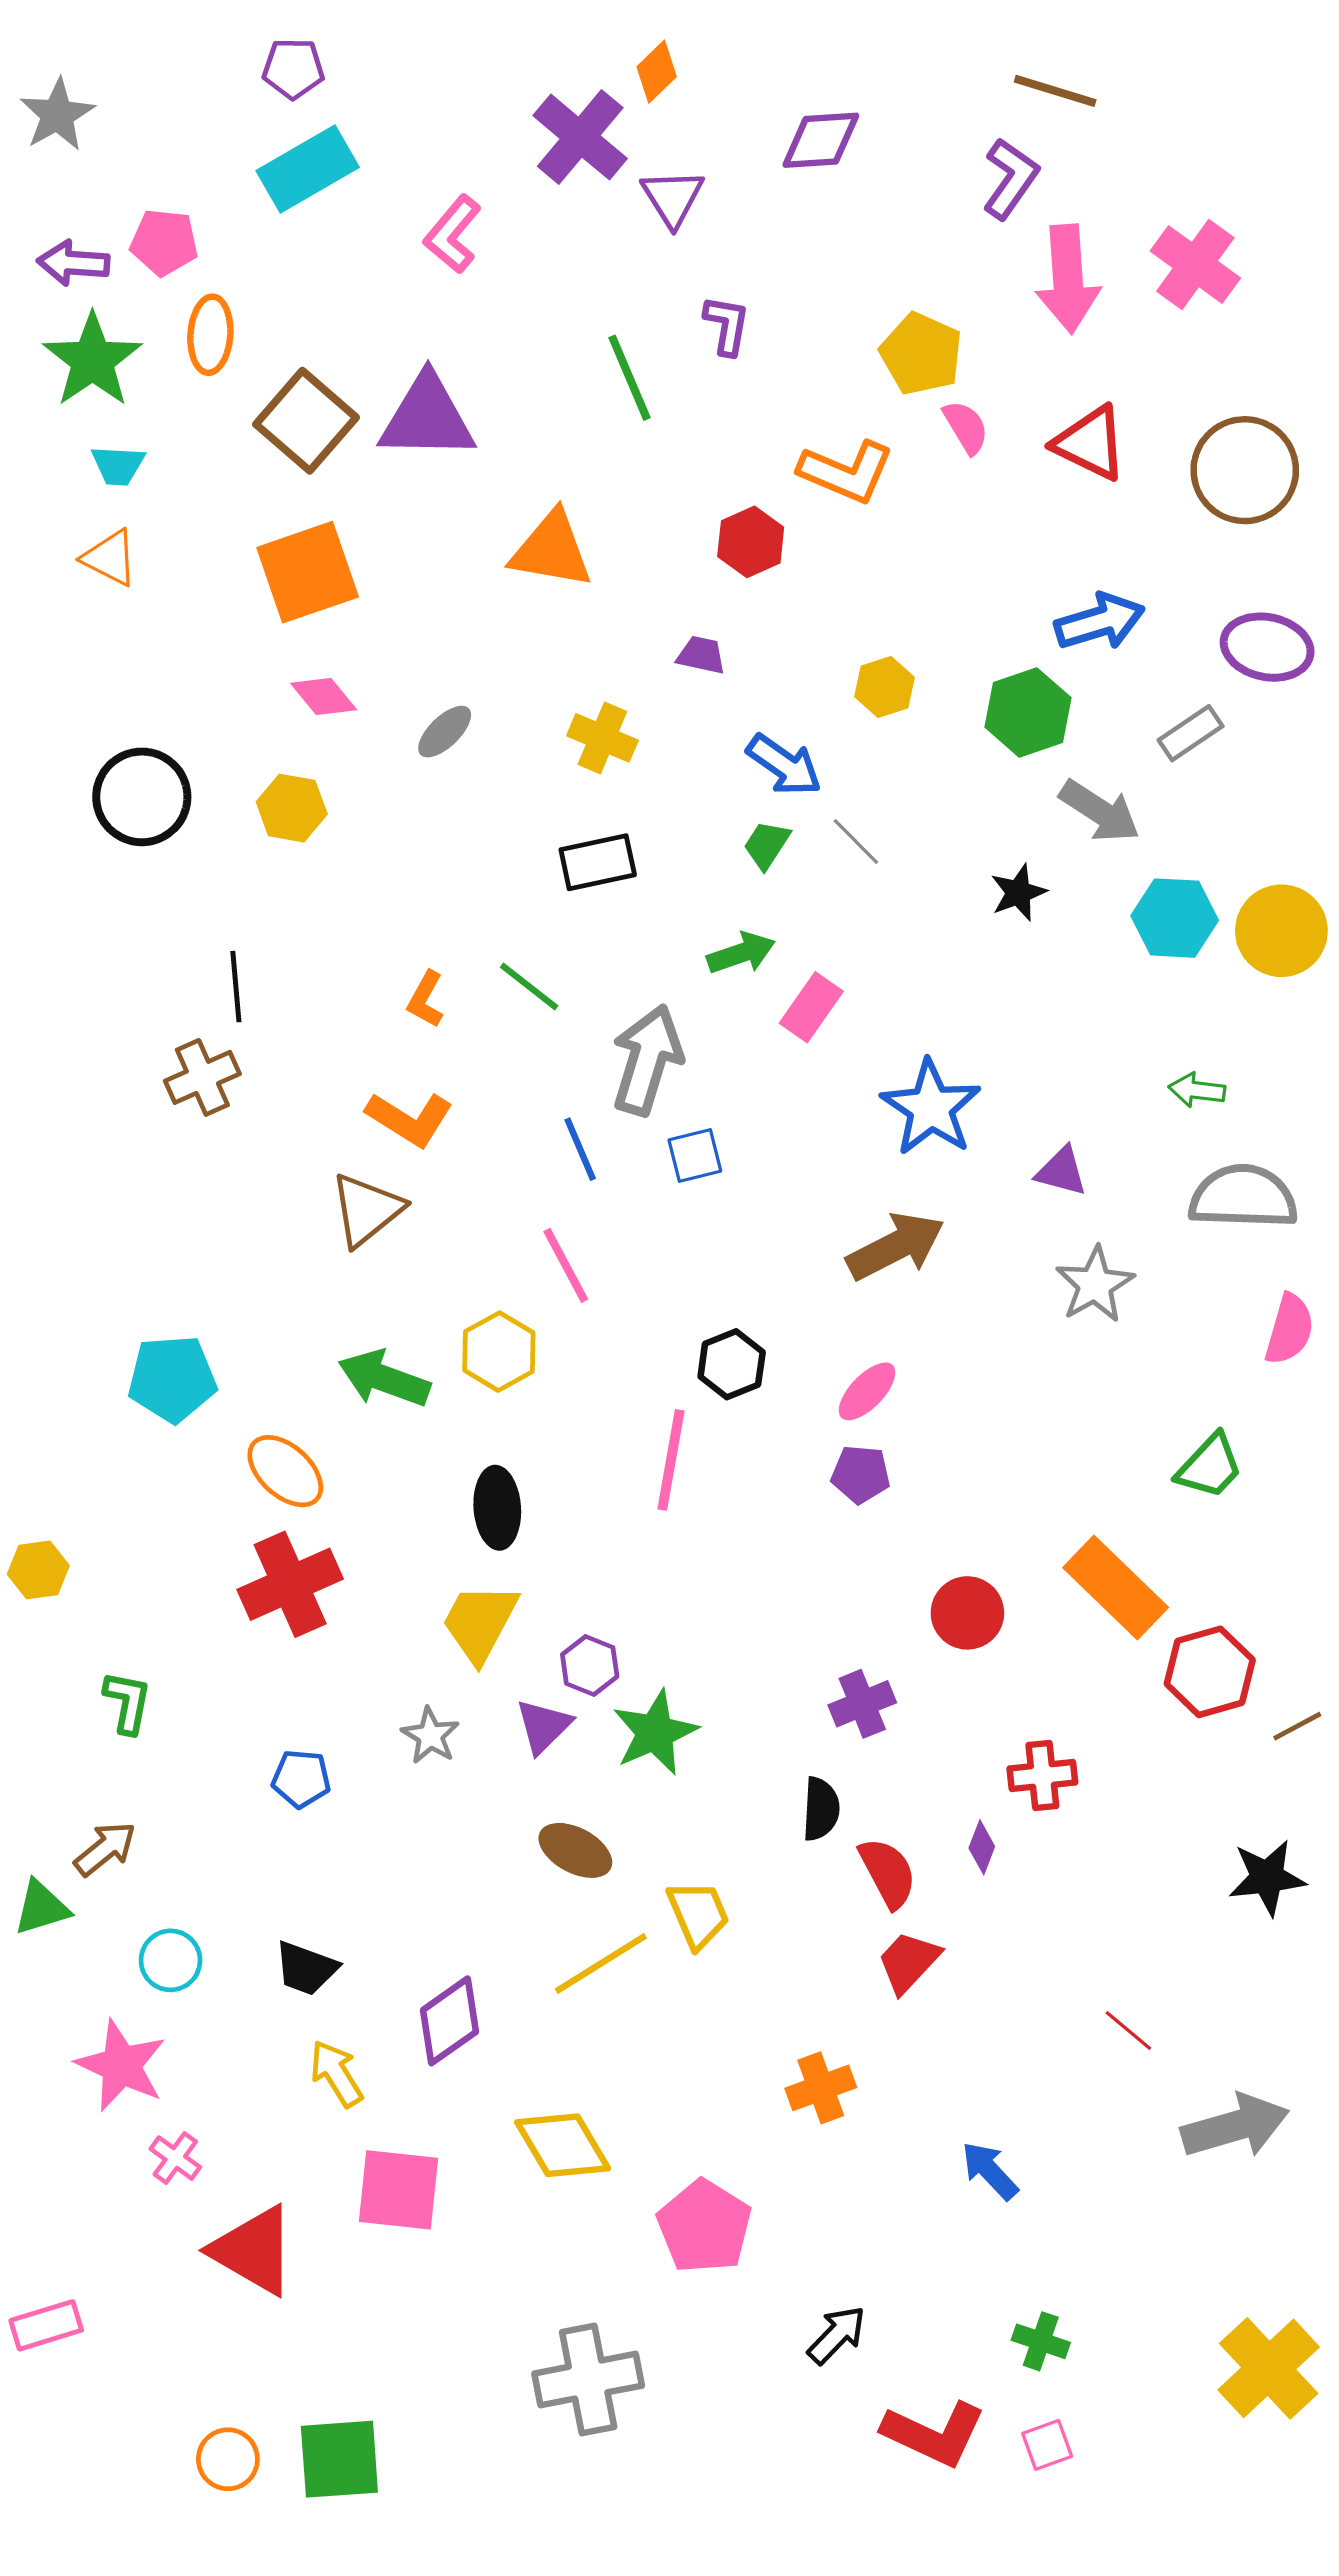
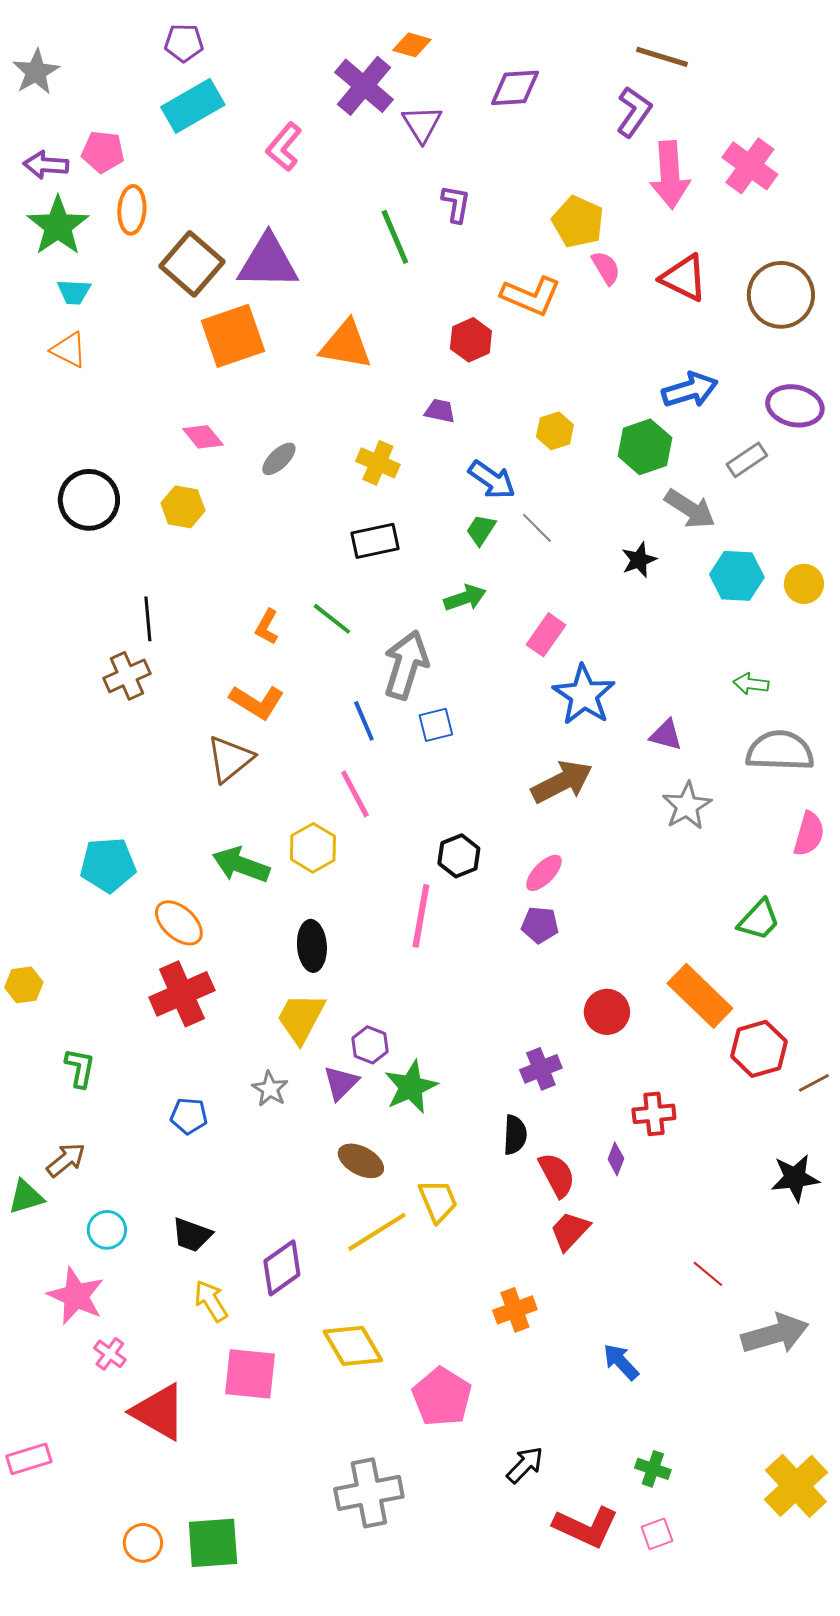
orange diamond: (657, 72) -> (412, 45), turned 60
orange square: (308, 572) -> (233, 336), moved
yellow circle: (1281, 931) -> (804, 584), size x0.7
pink rectangle: (811, 1007) -> (546, 635), moved

